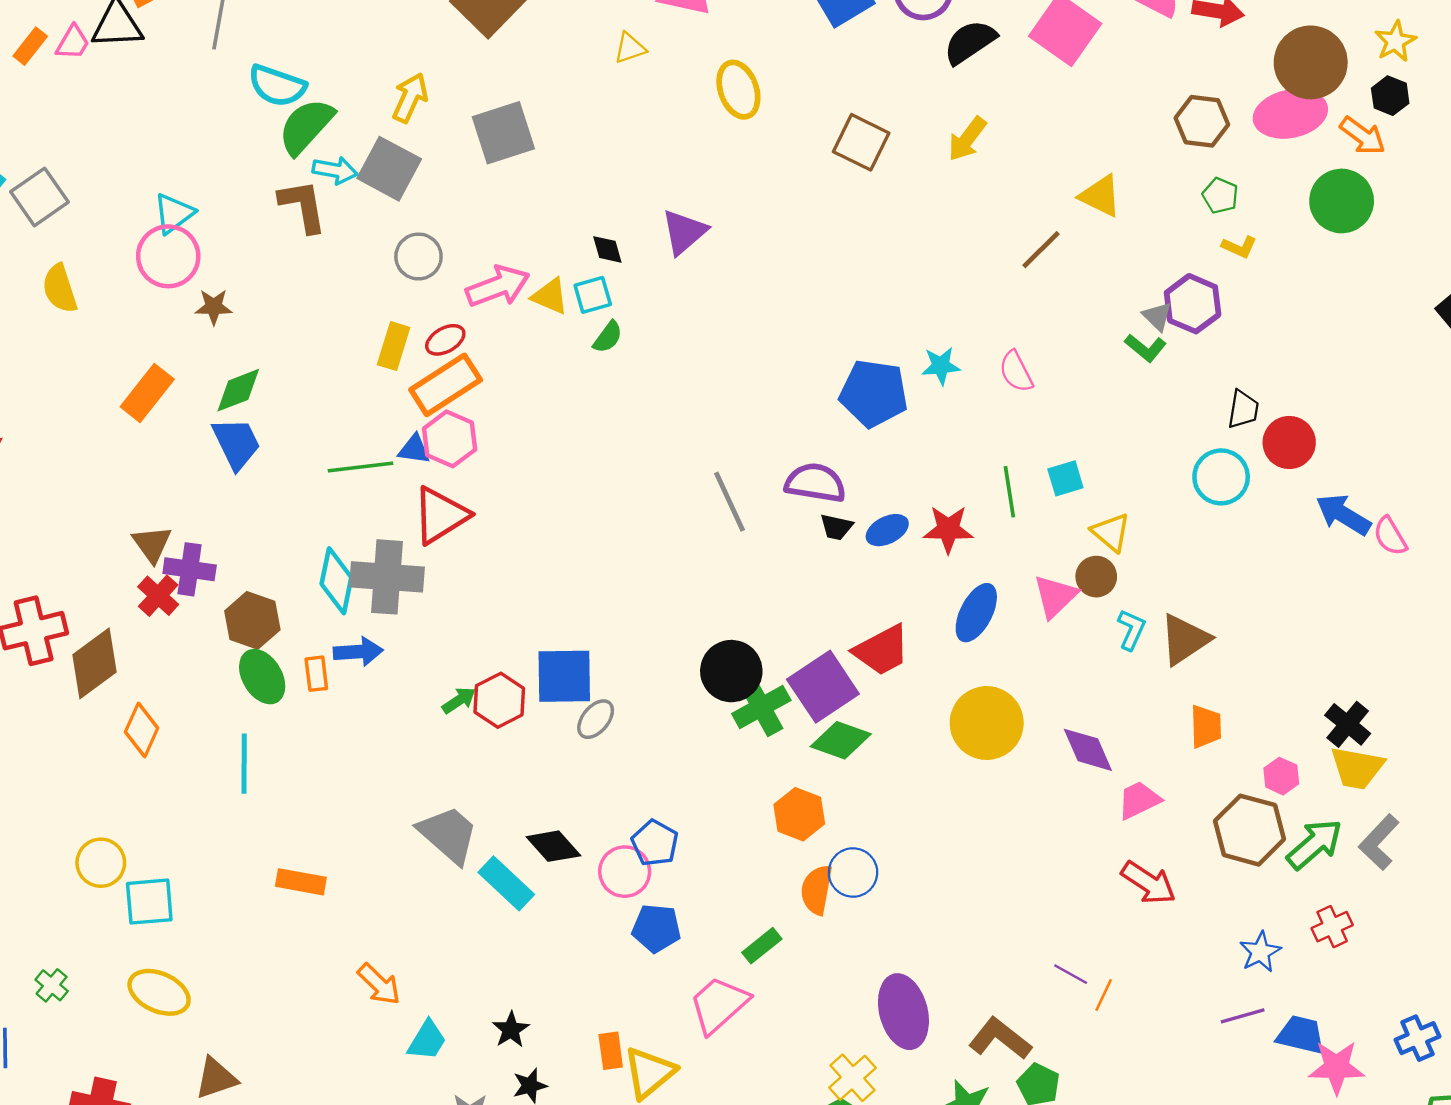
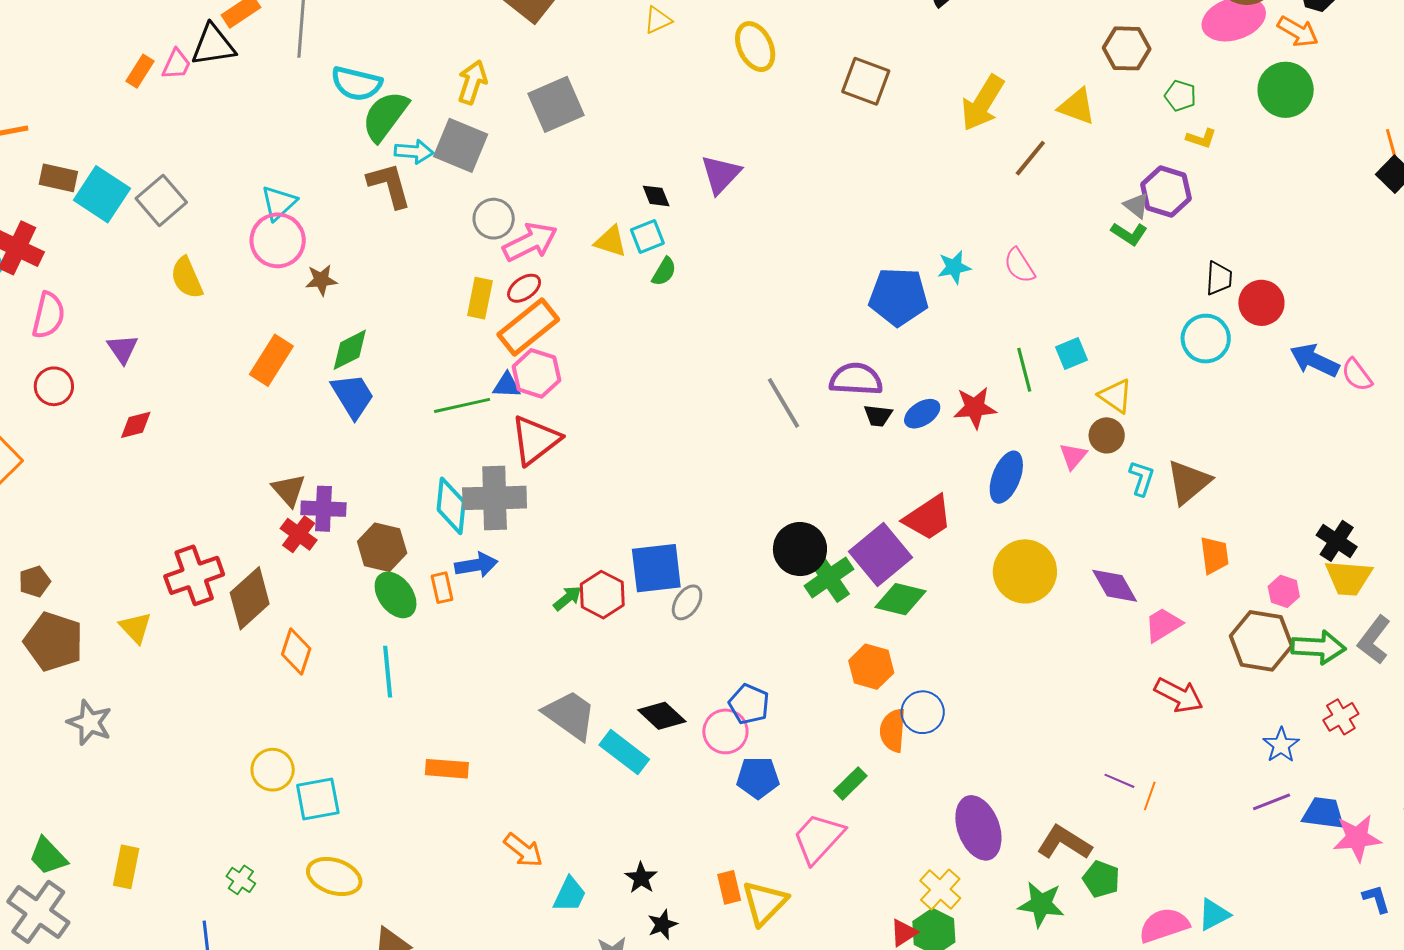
brown hexagon: (1202, 121) -> (1127, 48), moved
yellow arrow: (967, 139) -> (983, 103), moved, size x1.4
pink arrow: (498, 286) -> (530, 242), moved
pink triangle: (1055, 596) -> (1073, 456), size x0.7
green arrow: (1315, 844) -> (1319, 647), turned 50

